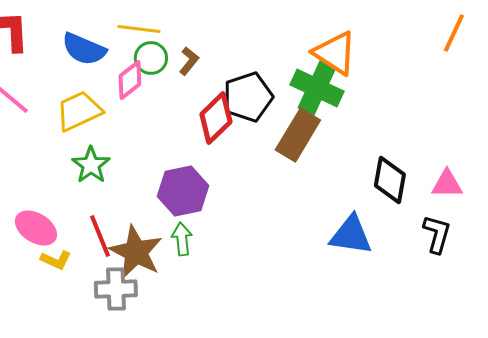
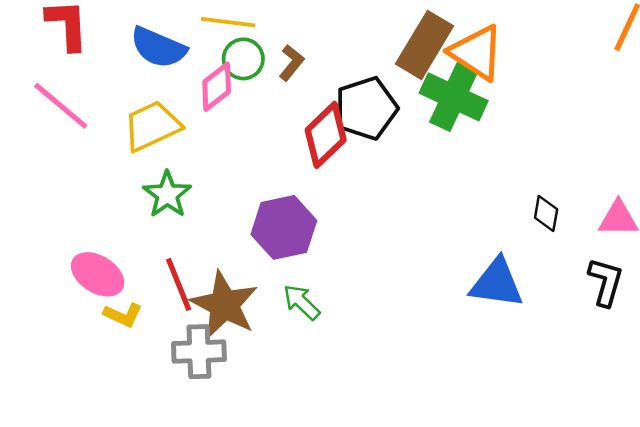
brown rectangle: (298, 135) -> (424, 45), moved
black diamond: (390, 180) -> (546, 213), size x0.6
green arrow: (182, 239) -> (302, 302), moved, turned -40

